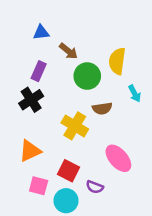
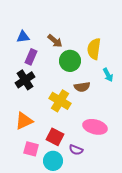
blue triangle: (41, 32) -> (23, 37), moved
pink ellipse: (118, 158) -> (95, 127), turned -35

